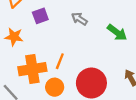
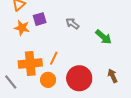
orange star: (14, 37) -> (22, 28), moved

